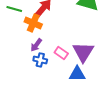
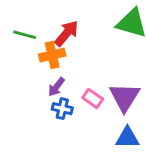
orange cross: (33, 23) -> (52, 55), turned -36
blue triangle: (77, 74) -> (127, 138), moved

